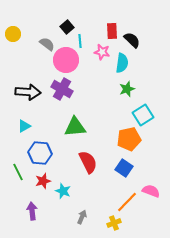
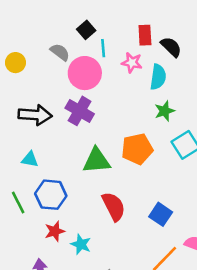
yellow circle: (13, 34) -> (15, 63), moved
cyan triangle: (24, 126) -> (30, 159), turned 40
orange pentagon: (129, 139) -> (137, 149), moved
green line: (18, 172) -> (18, 203), moved

